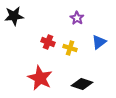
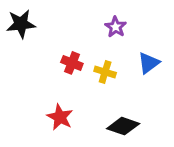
red star: (40, 78) -> (60, 117), size x0.7

